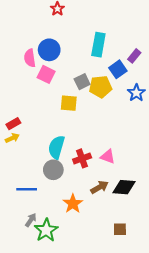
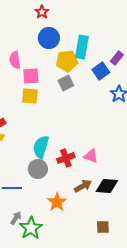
blue circle: (49, 50) -> (49, 38), moved
pink square: (46, 74) -> (31, 76), turned -30
yellow pentagon: (100, 87) -> (67, 61), moved
yellow square: (69, 103) -> (30, 96), moved

